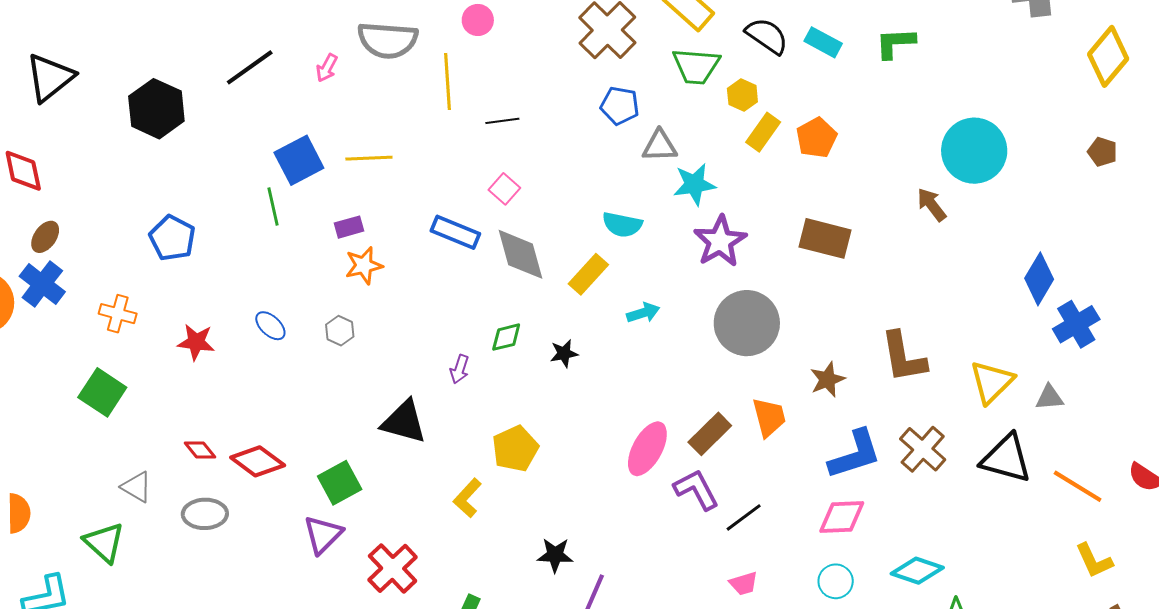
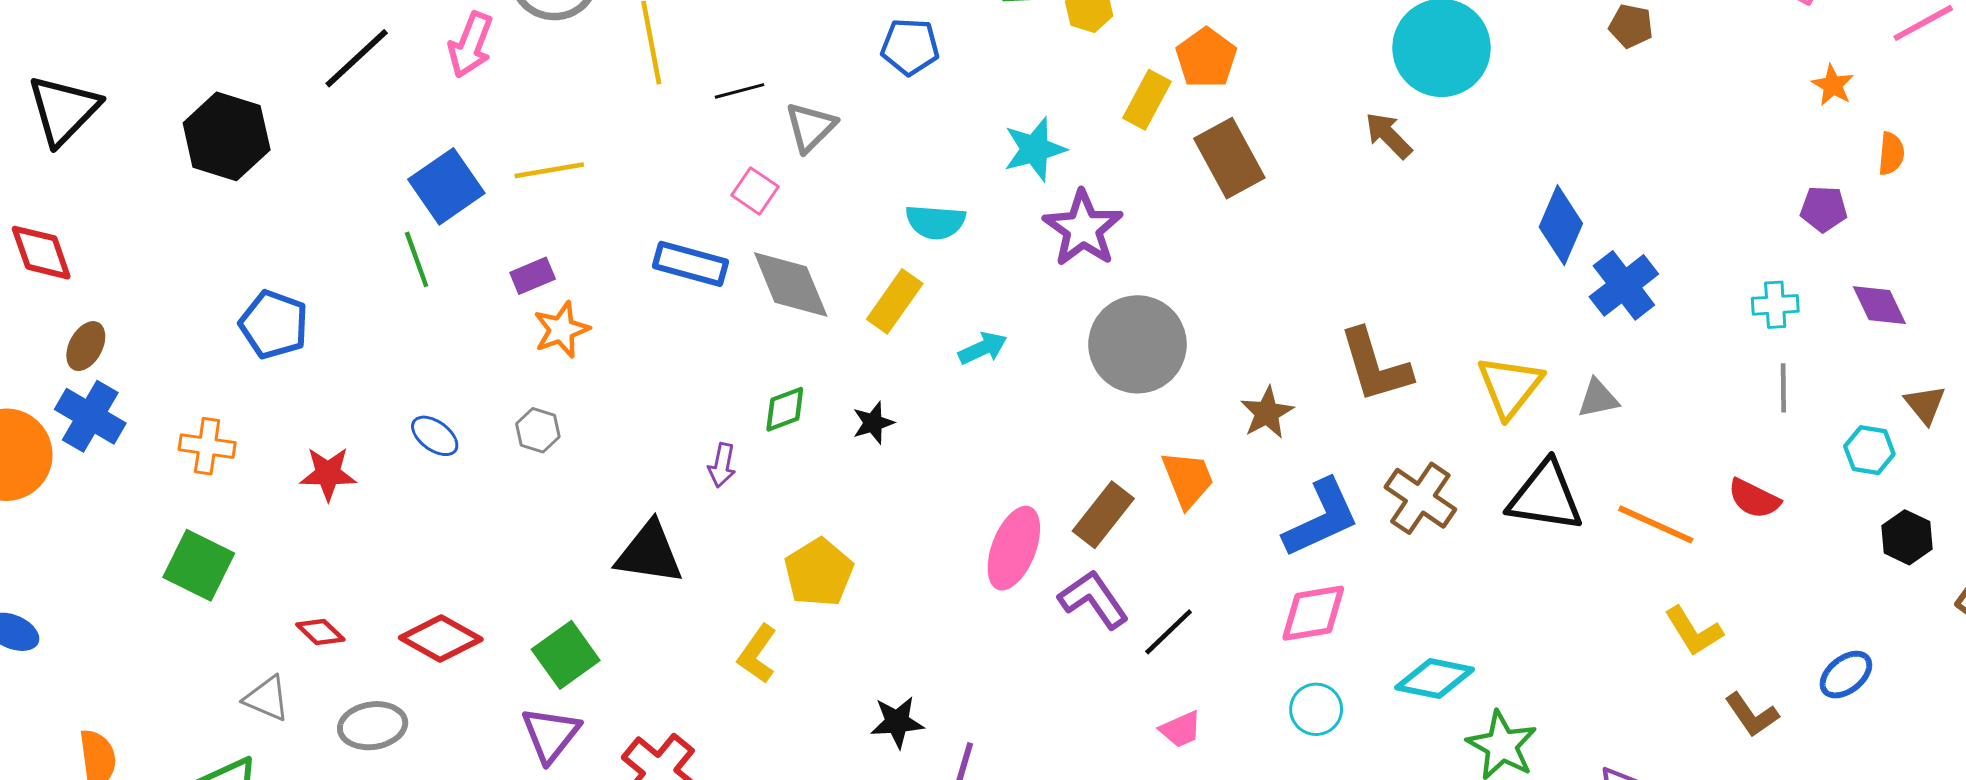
pink arrow: (327, 68) -> (471, 45), size x1.5
yellow rectangle: (763, 132) -> (1147, 100), moved
gray triangle: (660, 146) -> (811, 127), moved, turned -36
brown rectangle: (825, 238) -> (1229, 158), moved, turned 54
red diamond: (200, 450) -> (320, 632), moved

